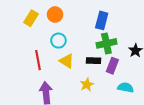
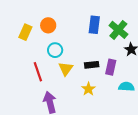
green cross: (106, 43) -> (118, 30), moved, turned -30
yellow triangle: (67, 61) -> (66, 69), turned 42

